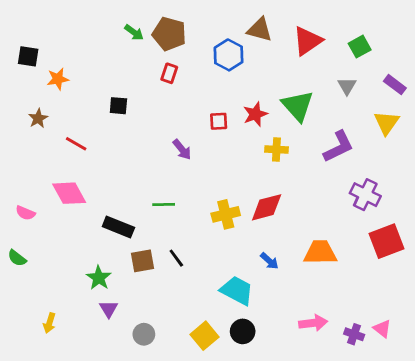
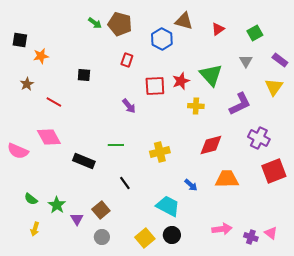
red triangle: (307, 41) -> (218, 29), size x0.6
red rectangle: (169, 73) -> (127, 60), moved
red square: (219, 121) -> (155, 86), size x1.5
red diamond: (267, 207) -> (211, 145), moved
pink semicircle: (25, 213) -> (18, 151), size x1.5
green semicircle: (17, 258) -> (31, 199), moved
brown square: (142, 261) -> (101, 210), moved, turned -30
green star: (99, 278) -> (57, 205), moved

